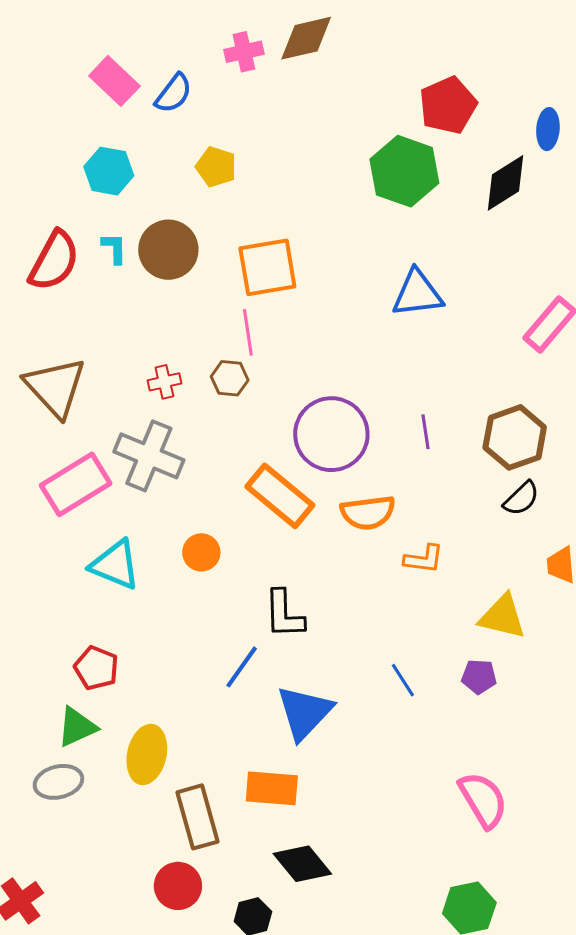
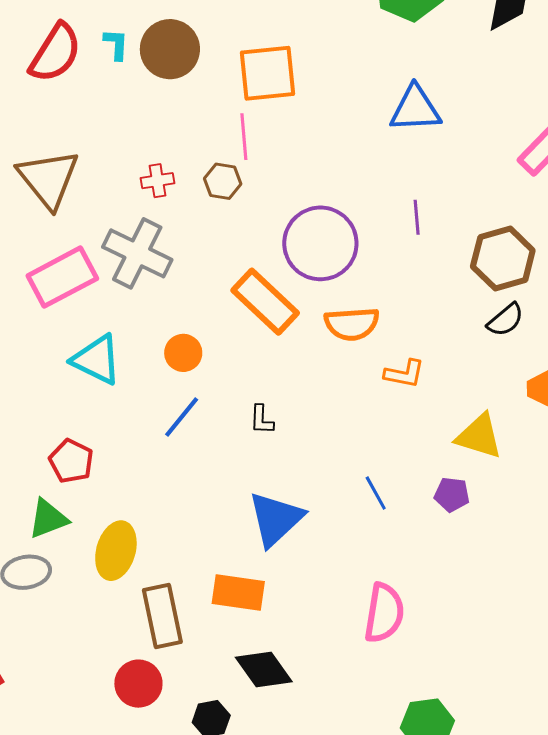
purple line: (426, 432) -> (417, 217), moved
black L-shape: (284, 614) -> (262, 420), size x0.6
blue line: (242, 667) -> (182, 417), moved
pink semicircle: (483, 800) -> (384, 613), moved, turned 36

